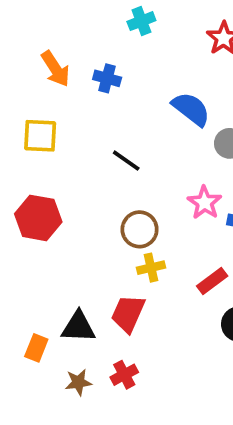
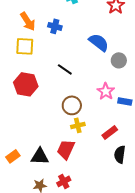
yellow square: (40, 136) -> (25, 46), moved
red hexagon: (38, 218) -> (26, 84), moved
orange rectangle: (36, 348) -> (13, 156), moved, turned 32

